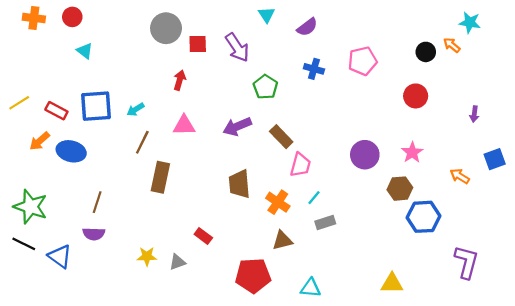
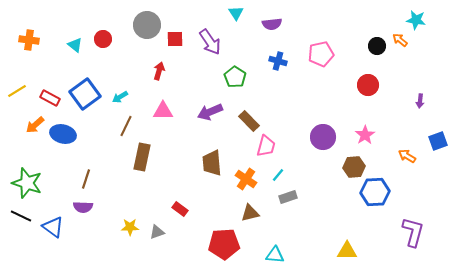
red circle: (72, 17) -> (103, 39), moved
orange cross: (34, 18) -> (29, 40), moved
purple semicircle: (307, 27) -> (272, 24), turned 30
blue square: (96, 106) -> (85, 94), turned -32

